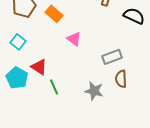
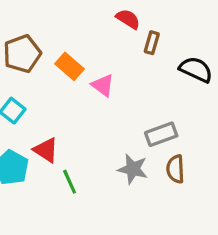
pink triangle: (74, 39) -> (103, 85), moved
gray star: (94, 91) -> (133, 169), moved

